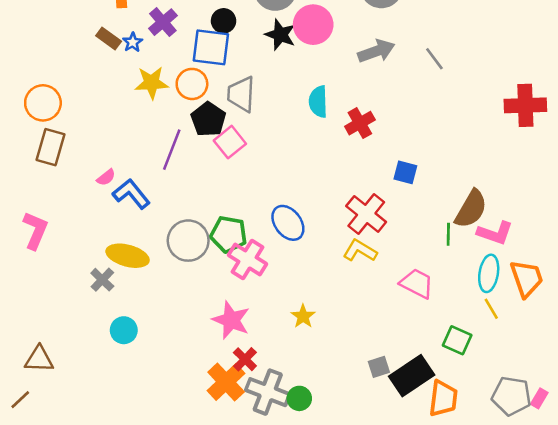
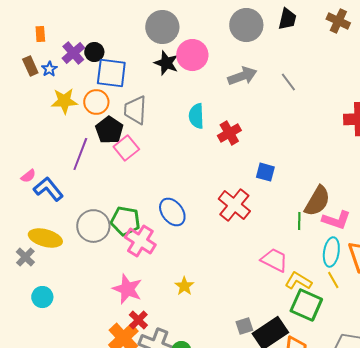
black circle: (224, 21) -> (94, 52), moved
brown rectangle: (109, 38) -> (30, 66), turned 30
yellow L-shape: (360, 251) -> (298, 281), moved
green square: (457, 340) -> (306, 305), size x1.4

